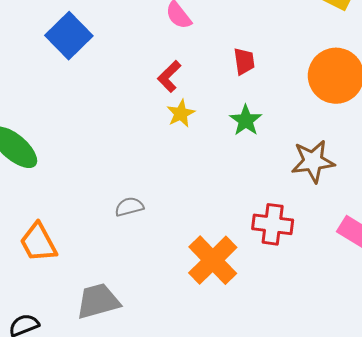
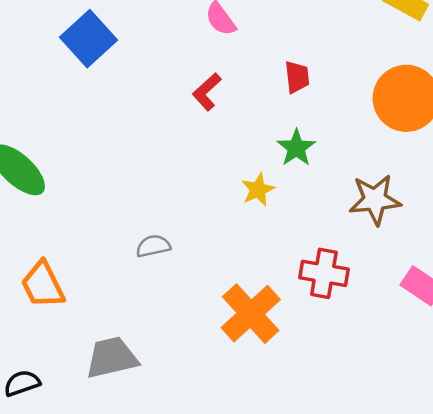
yellow star: (181, 113) -> (258, 190), moved

